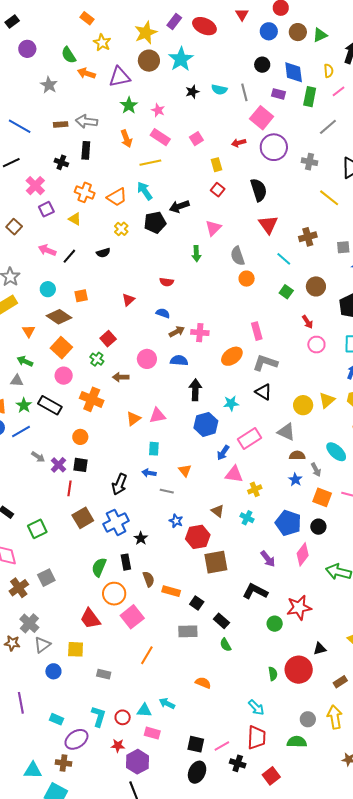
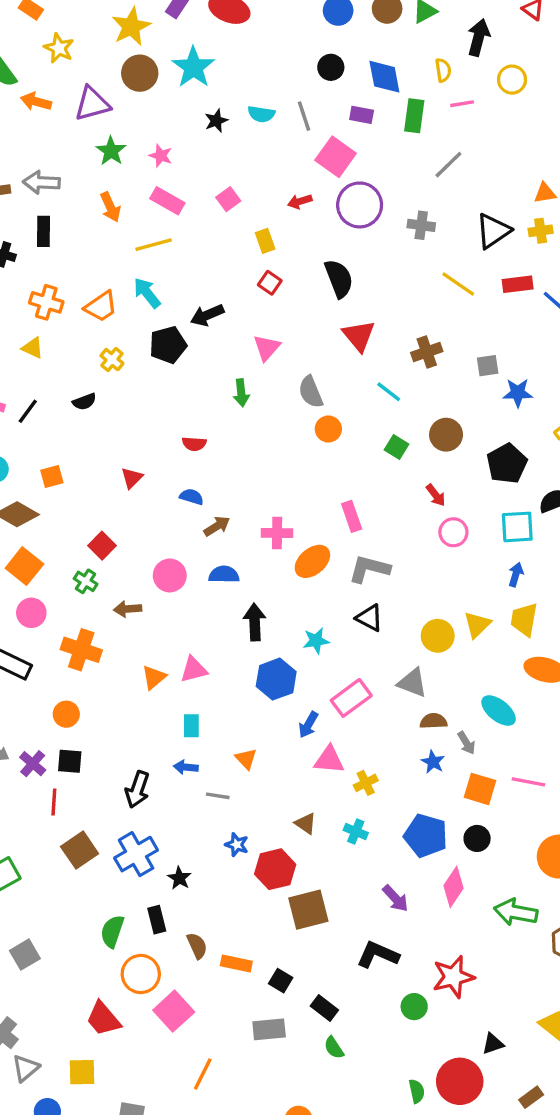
pink line: (338, 91) -> (462, 104), turned 32
pink cross: (200, 333) -> (277, 533), moved

